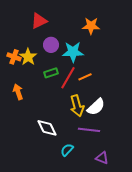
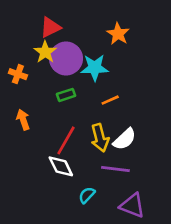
orange star: (91, 26) -> (118, 34), turned 30
purple circle: (51, 45) -> (66, 59), size x1.6
yellow star: (28, 57) -> (45, 52), moved
red line: (68, 78) -> (66, 140), moved
purple triangle: (102, 158) -> (132, 205), size x1.5

